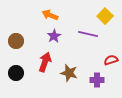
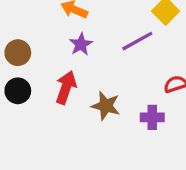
purple line: (88, 34) -> (137, 41), turned -42
black circle: (16, 73) -> (18, 91), moved

